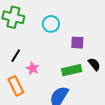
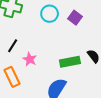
purple square: (77, 43) -> (75, 18), moved, turned 32

